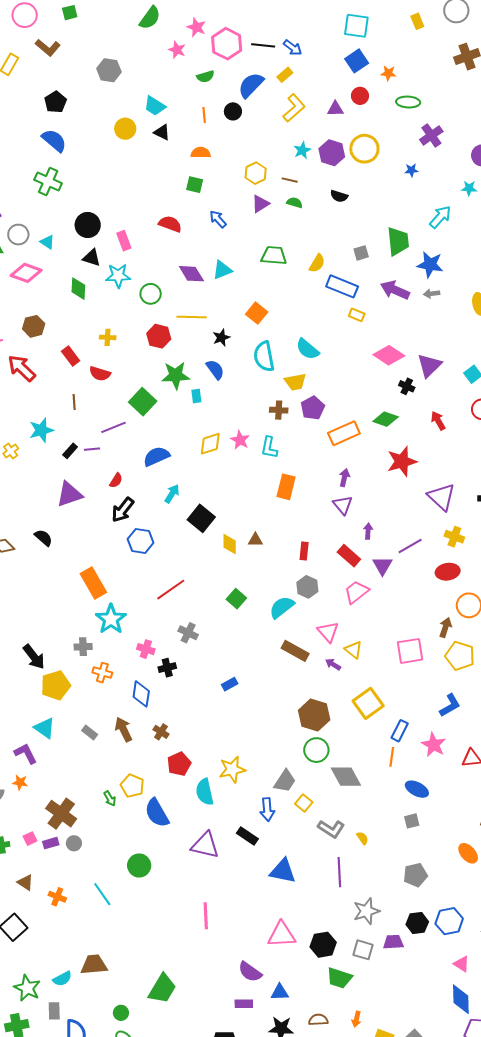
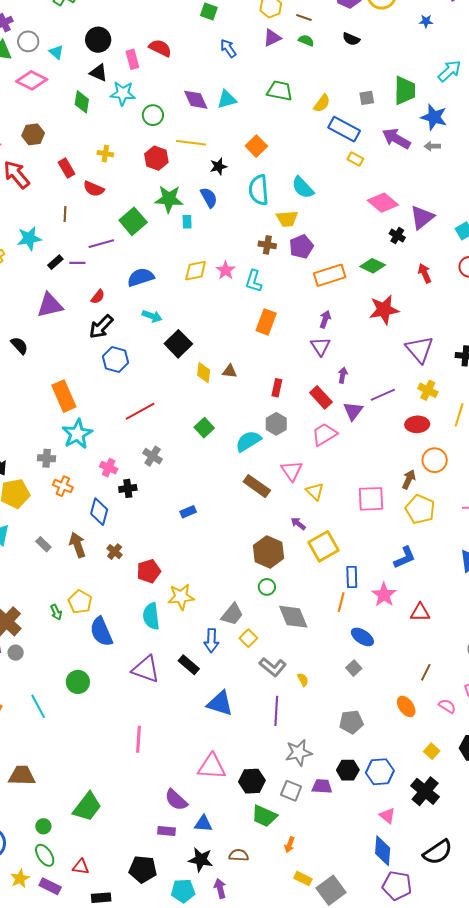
red semicircle: (170, 224) -> (160, 48), moved
cyan arrow: (172, 494) -> (152, 316), turned 72
purple arrow: (333, 664) -> (298, 524), moved
blue rectangle: (400, 731) -> (352, 577), turned -35
green circle: (316, 750) -> (267, 587), size x0.7
red pentagon: (179, 764) -> (149, 571), moved
gray square: (412, 821) -> (354, 668), turned -35
orange arrow: (356, 1019) -> (290, 845), moved

